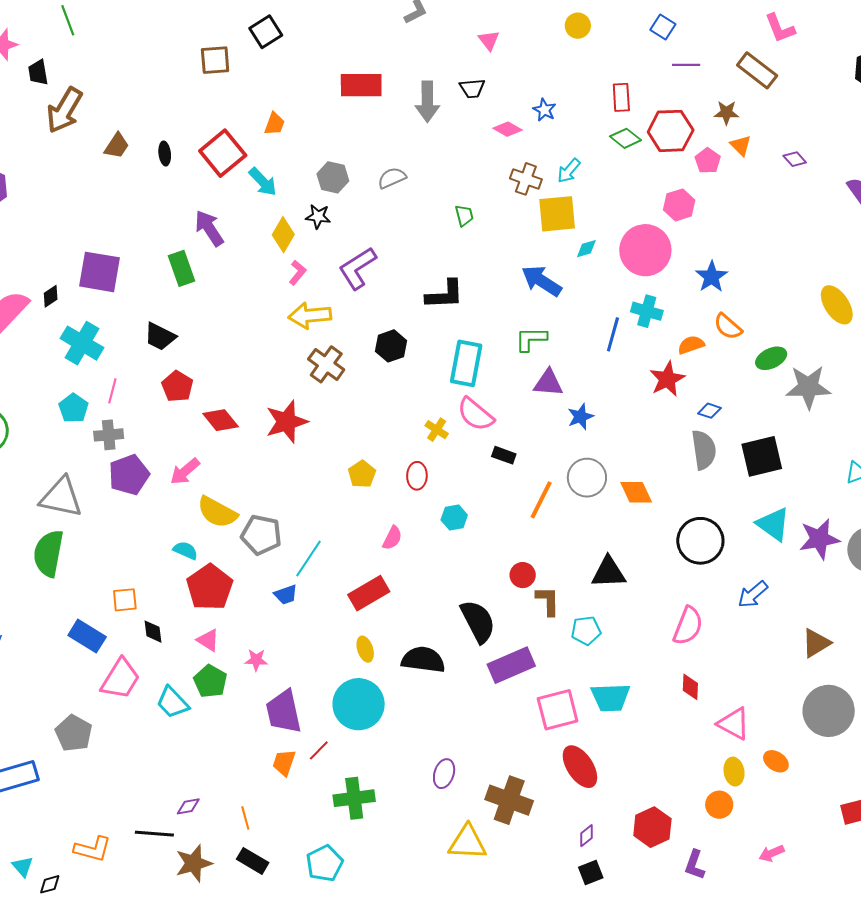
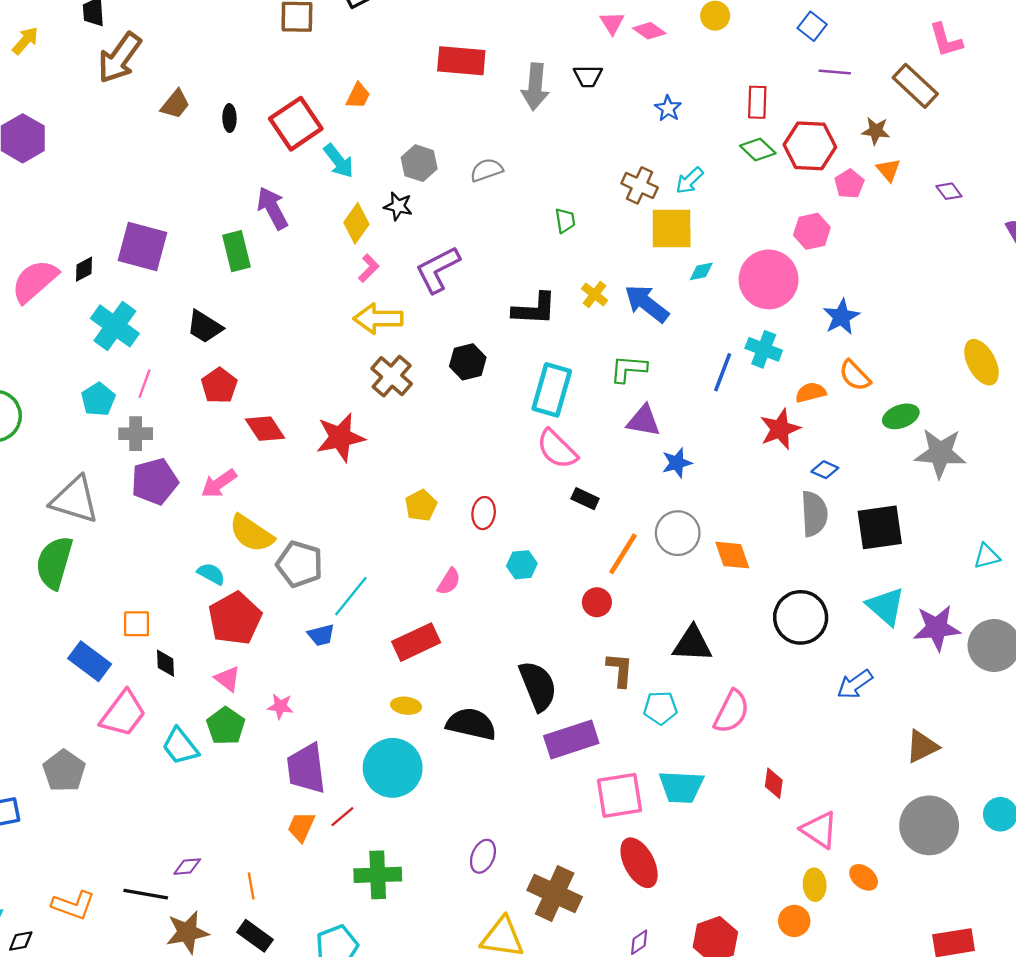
pink diamond: (508, 129) -> (649, 31), moved
yellow cross: (437, 430) -> (594, 294), moved
red circle: (523, 575) -> (597, 602), moved
pink semicircle: (688, 626) -> (731, 712), moved
yellow ellipse: (365, 649) -> (406, 706), turned -70

